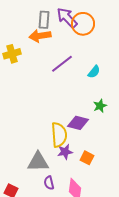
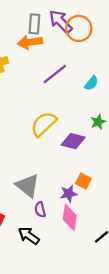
yellow semicircle: (59, 135) -> (44, 124), moved, turned -130
purple star: (65, 152) -> (69, 194), moved
gray triangle: (38, 162) -> (28, 186), turned 40

